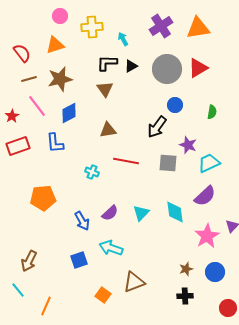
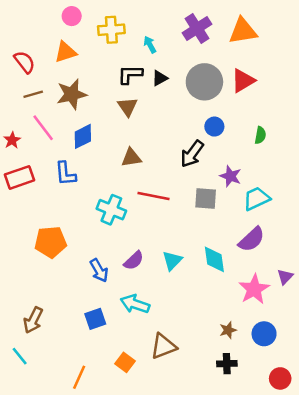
cyan cross: (92, 172) -> (111, 210), size x1.6
orange line: (46, 306) -> (79, 377), moved

